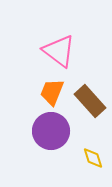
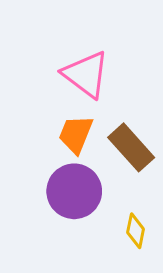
yellow diamond: (93, 158) -> (136, 231), turned 30

